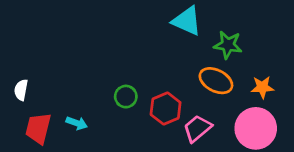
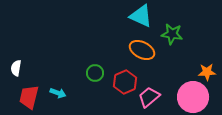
orange ellipse: (216, 81) -> (142, 50), moved
orange star: (262, 87) -> (207, 72), moved

